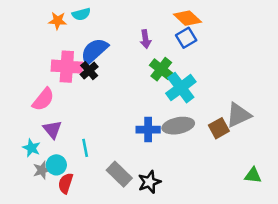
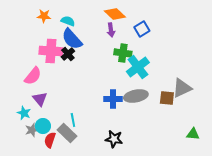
cyan semicircle: (81, 14) -> (68, 21), moved, turned -144
orange diamond: (187, 18) -> (115, 14), moved
blue semicircle: (94, 51) -> (72, 39), turned -90
green cross: (161, 69) -> (123, 53), turned -30
brown square: (219, 128) -> (167, 98), turned 35
cyan line: (85, 148) -> (73, 120), moved
gray rectangle: (119, 174) -> (67, 133), moved
black star: (149, 182) -> (114, 139), turned 30

